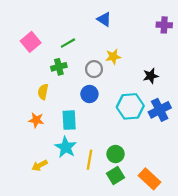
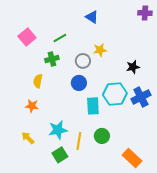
purple cross: (164, 25) -> (145, 13), moved
cyan rectangle: (69, 120) -> (93, 106), moved
cyan star: (66, 147) -> (58, 130), turned 30
yellow arrow: (40, 165) -> (28, 138), moved, turned 72
green square: (116, 176) -> (60, 155), moved

